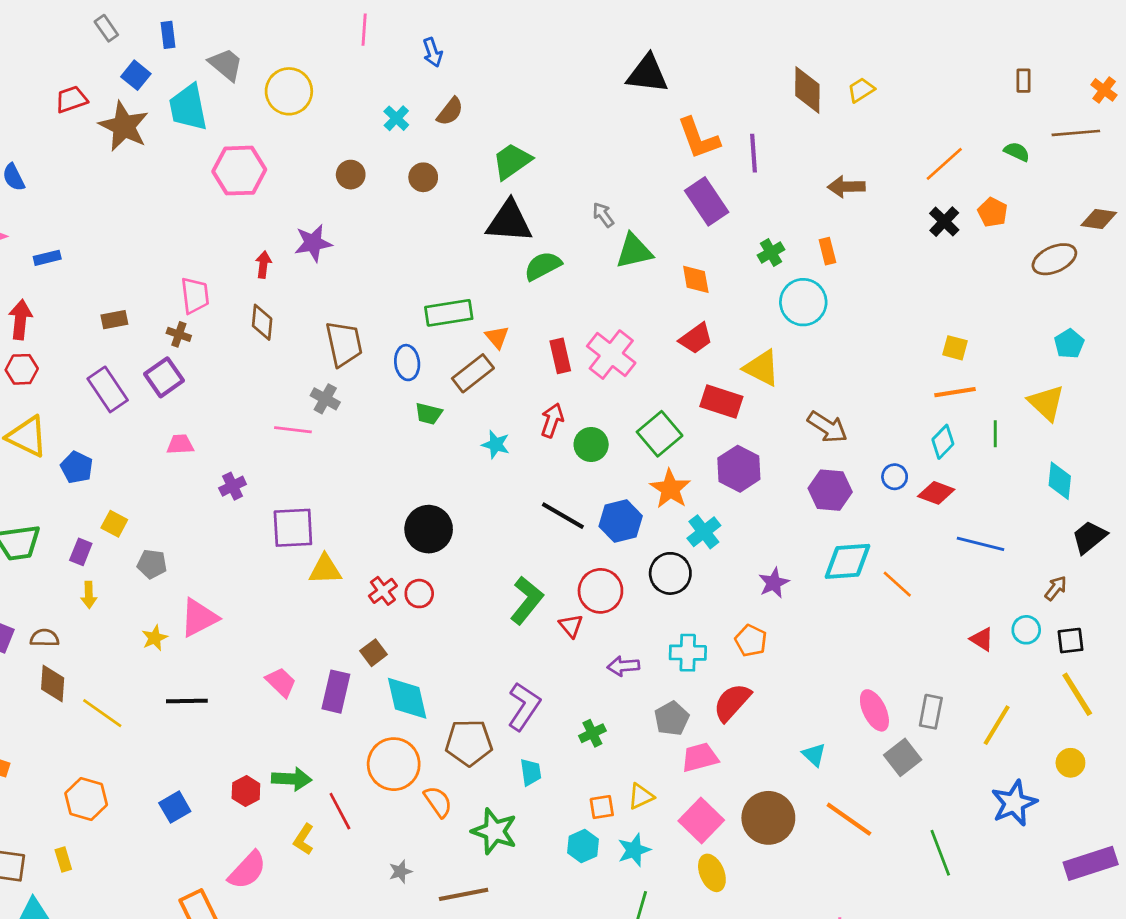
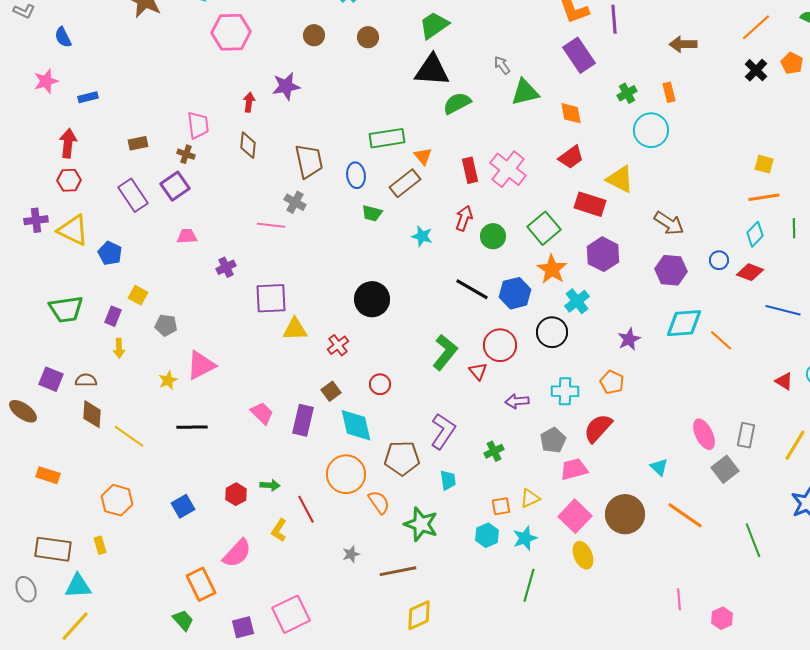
red circle: (419, 594) -> (380, 384), moved
green arrow: (292, 779) -> (270, 485), size x0.7

